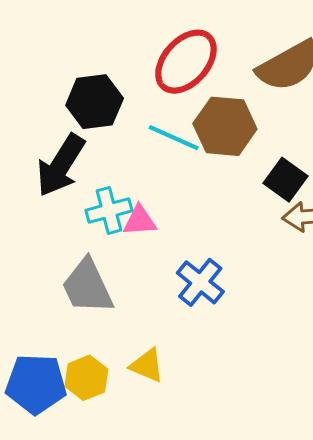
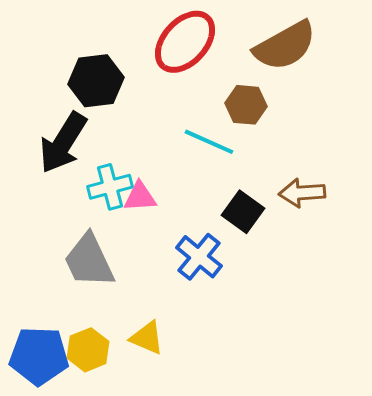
brown hexagon: (225, 126) -> (246, 105), moved, size x0.7
cyan line: (174, 138) -> (209, 142), moved
black square: (286, 180) -> (243, 212), moved

